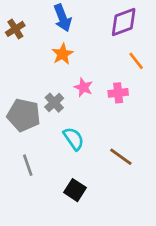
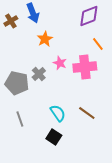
blue arrow: (63, 18) -> (33, 13), moved
pink cross: (118, 93) -> (85, 67), size x1.6
cyan semicircle: (74, 139) -> (58, 113), moved

